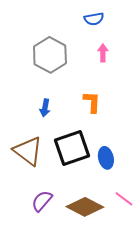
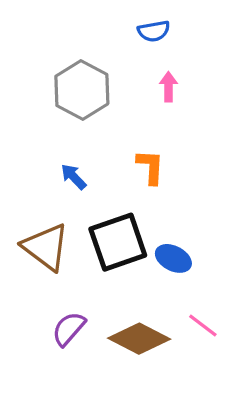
blue arrow: (45, 108) -> (74, 177), turned 126
blue ellipse: (106, 158) -> (173, 258), turned -50

